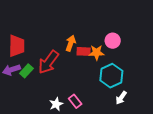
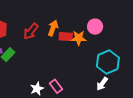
red arrow: (48, 62) -> (31, 31), moved, size x0.7
cyan hexagon: (111, 76) -> (108, 62), moved

